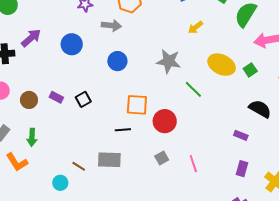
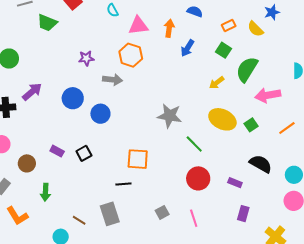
yellow arrow: (195, 27) -> (217, 83), moved
blue circle: (117, 61) -> (100, 114), moved
brown circle: (29, 100) -> (27, 163), moved
red circle: (165, 121) -> (198, 178), moved
purple rectangle: (241, 135) -> (235, 183), moved
green arrow: (32, 137) -> (45, 192), moved
gray rectangle: (109, 160) -> (110, 214), turned 70
purple rectangle: (242, 169) -> (243, 214), moved

